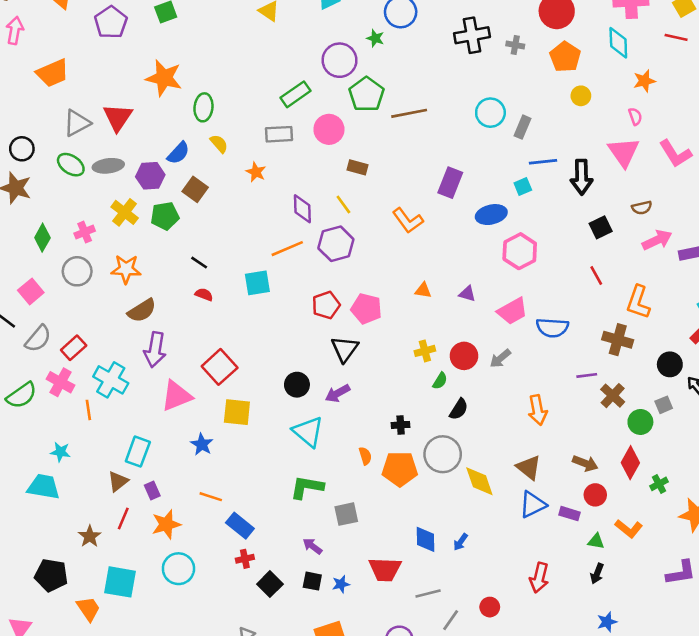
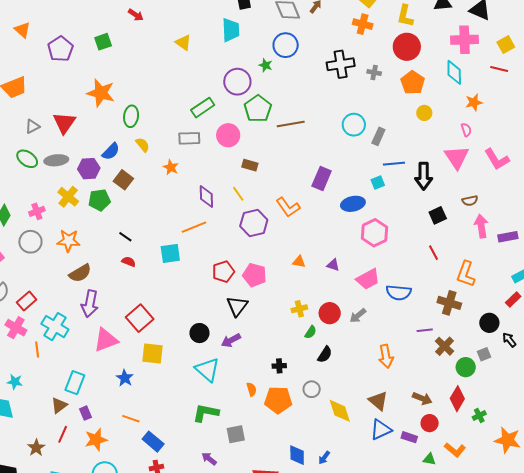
gray triangle: (77, 123) -> (32, 126), size x0.7
pink arrow: (657, 240) -> (481, 226), turned -75
purple hexagon: (336, 244) -> (254, 223), moved
gray circle: (443, 454) -> (312, 389), size x0.6

